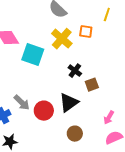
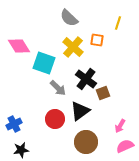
black cross: (75, 71) -> (86, 79), size x1.5
gray arrow: (22, 103) -> (58, 88), moved
brown circle: (75, 134) -> (86, 142), size x1.5

